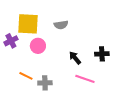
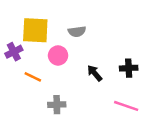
pink circle: (38, 46) -> (58, 55), moved
orange line: (26, 76) -> (33, 77), moved
pink line: (85, 79) -> (126, 106), moved

